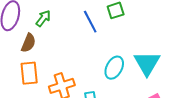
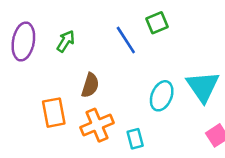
brown semicircle: (28, 43) -> (90, 85), moved

